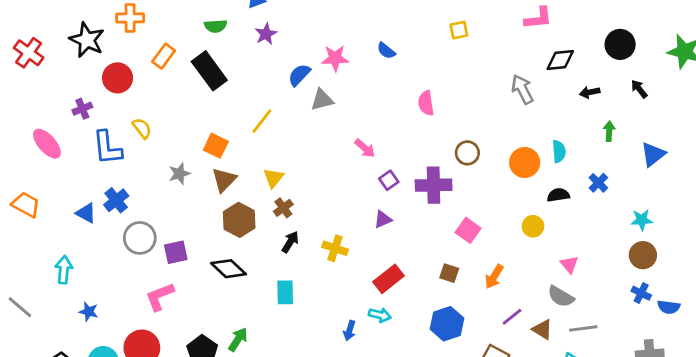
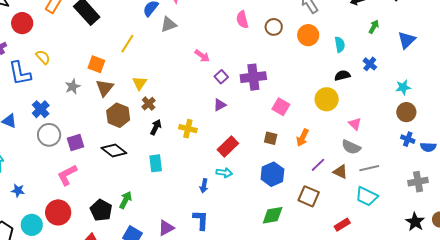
green arrow: (609, 131) -> (374, 27), turned 32
brown circle: (467, 153) -> (274, 27), moved
orange circle: (525, 163) -> (308, 35), moved
blue cross: (116, 200) -> (41, 109), moved
yellow circle: (533, 226) -> (327, 99), size x1.5

